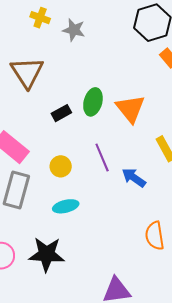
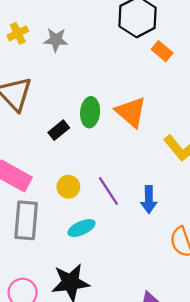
yellow cross: (40, 18) -> (18, 33), turned -36
purple line: (102, 157) -> (108, 191), moved
blue arrow: (134, 178) -> (149, 199), moved, turned -115

